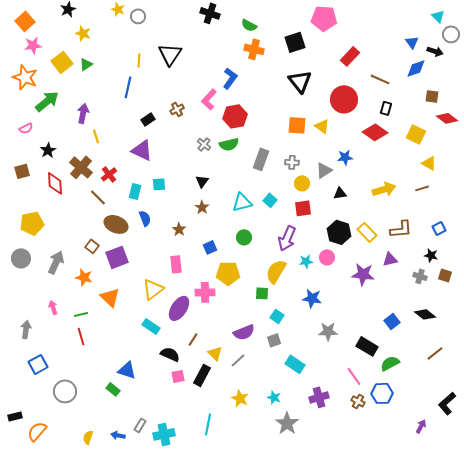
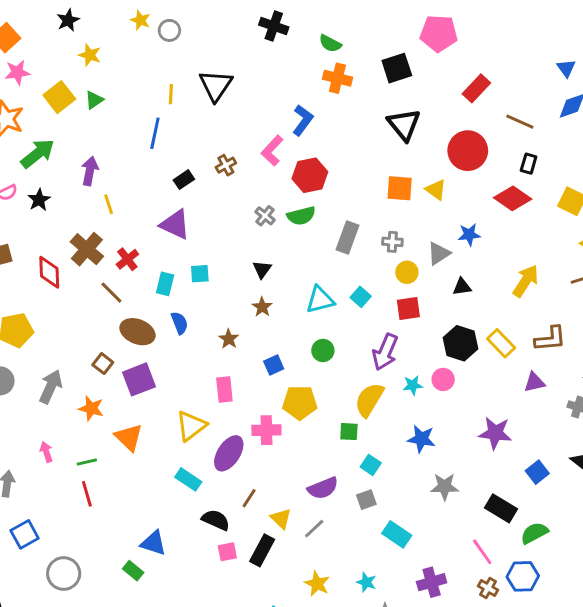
black star: (48, 150) -> (39, 200), moved
yellow arrow: (384, 189) -> (526, 281), turned -40
purple star: (363, 274) -> (495, 433), moved

